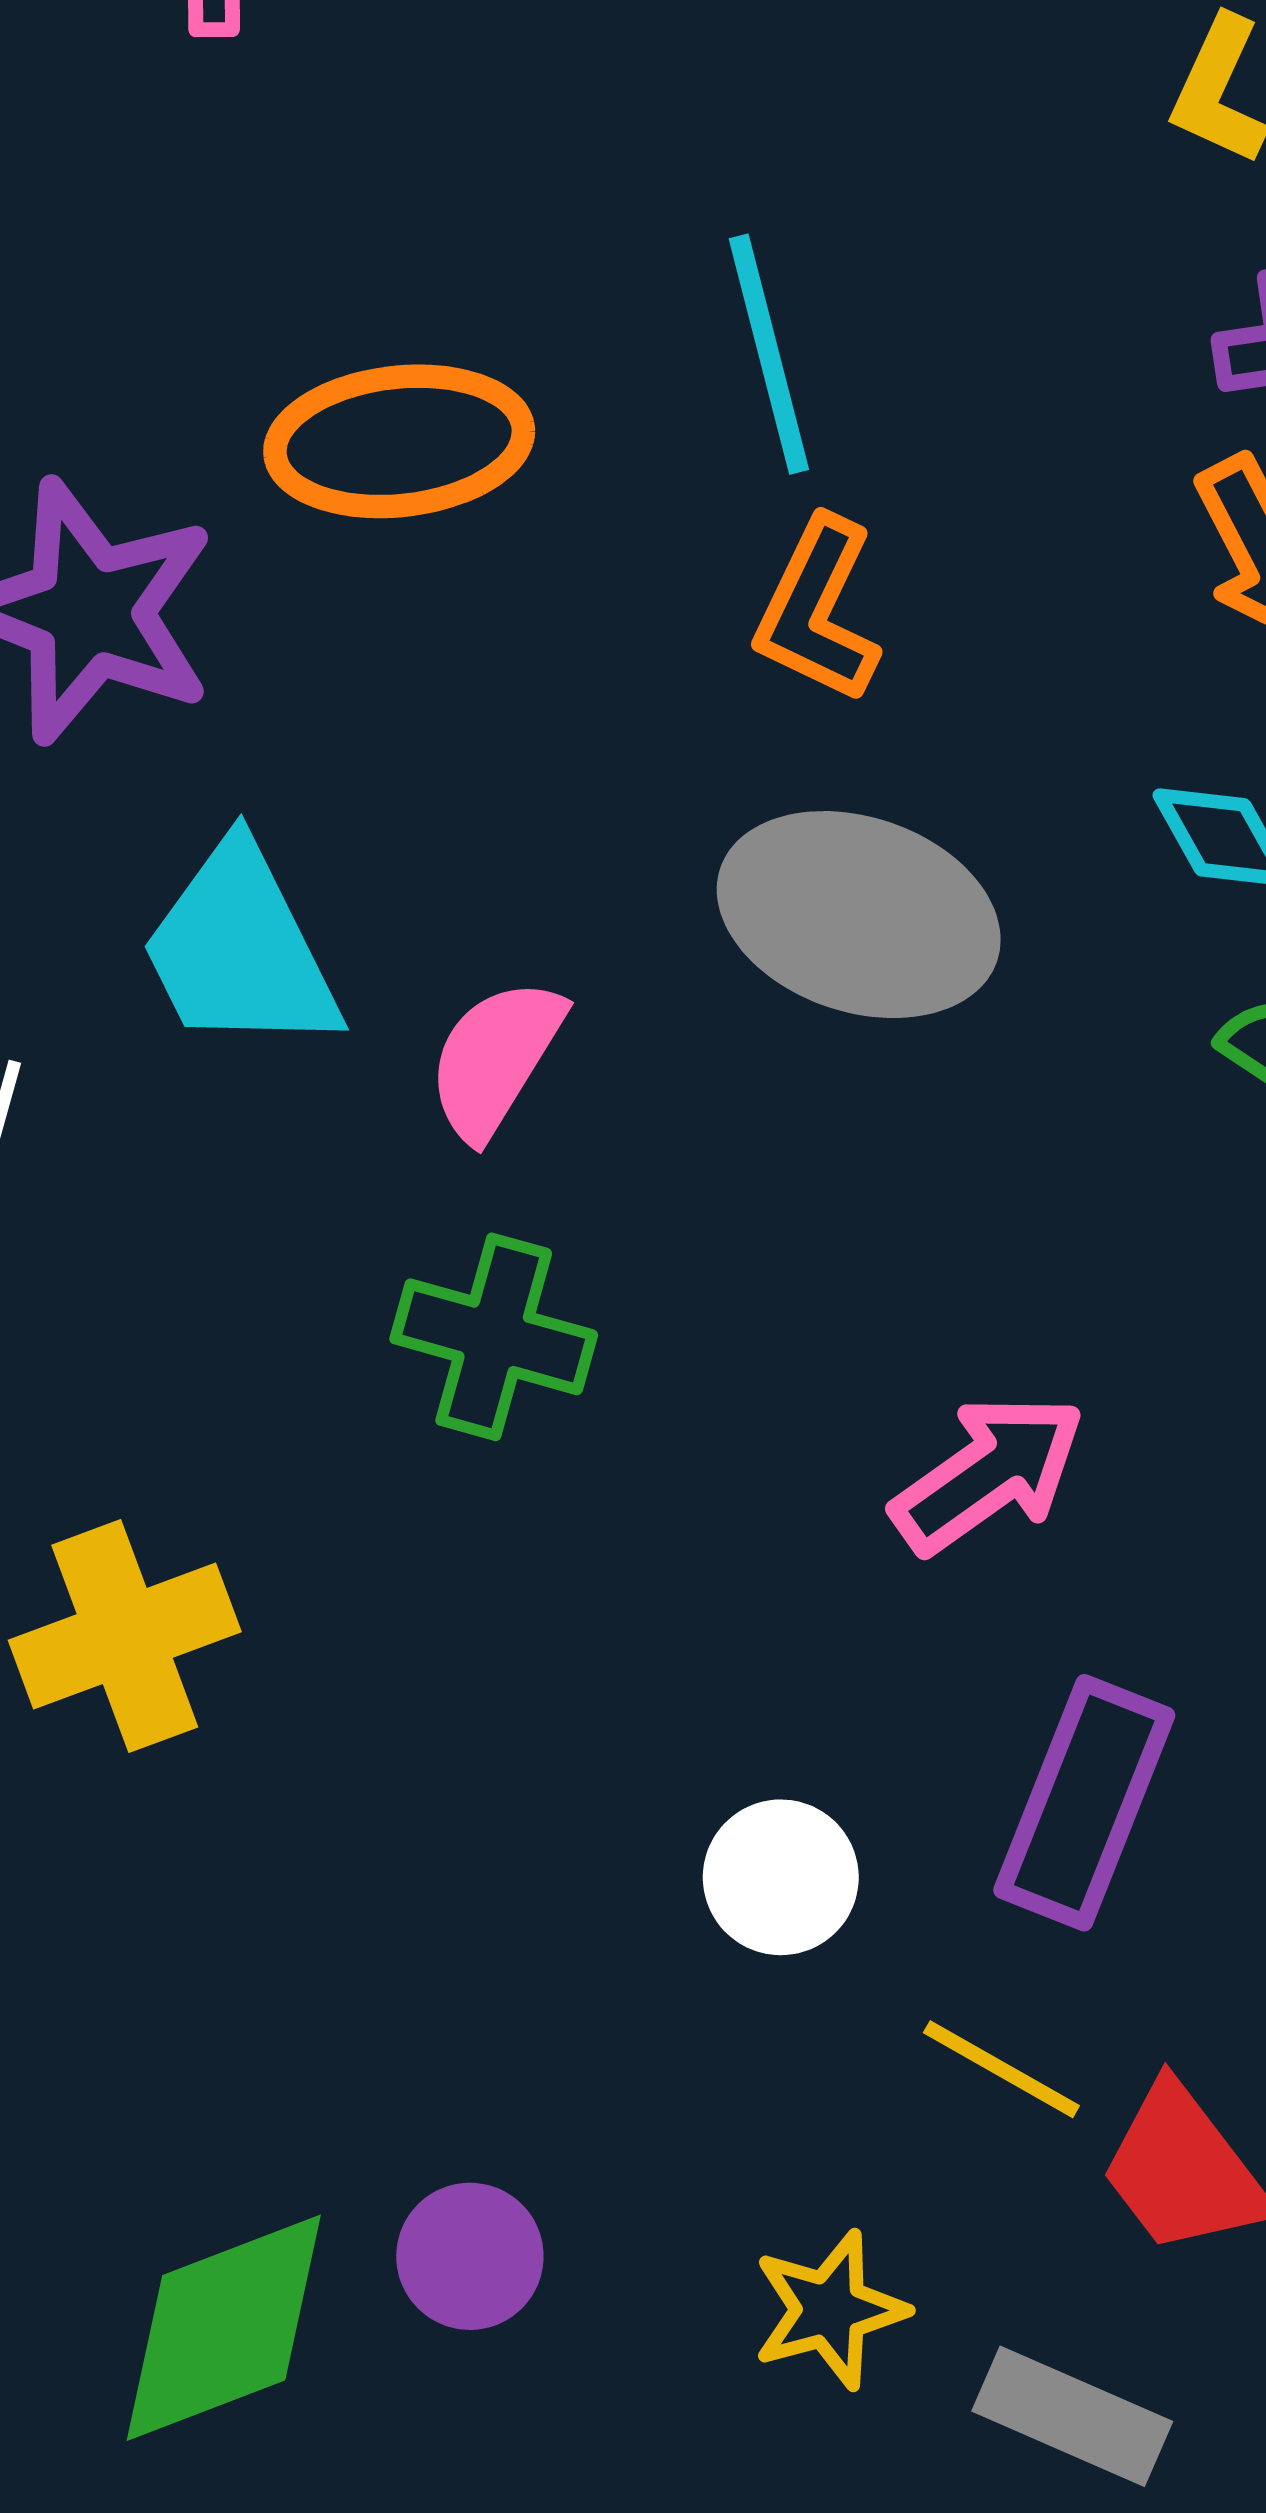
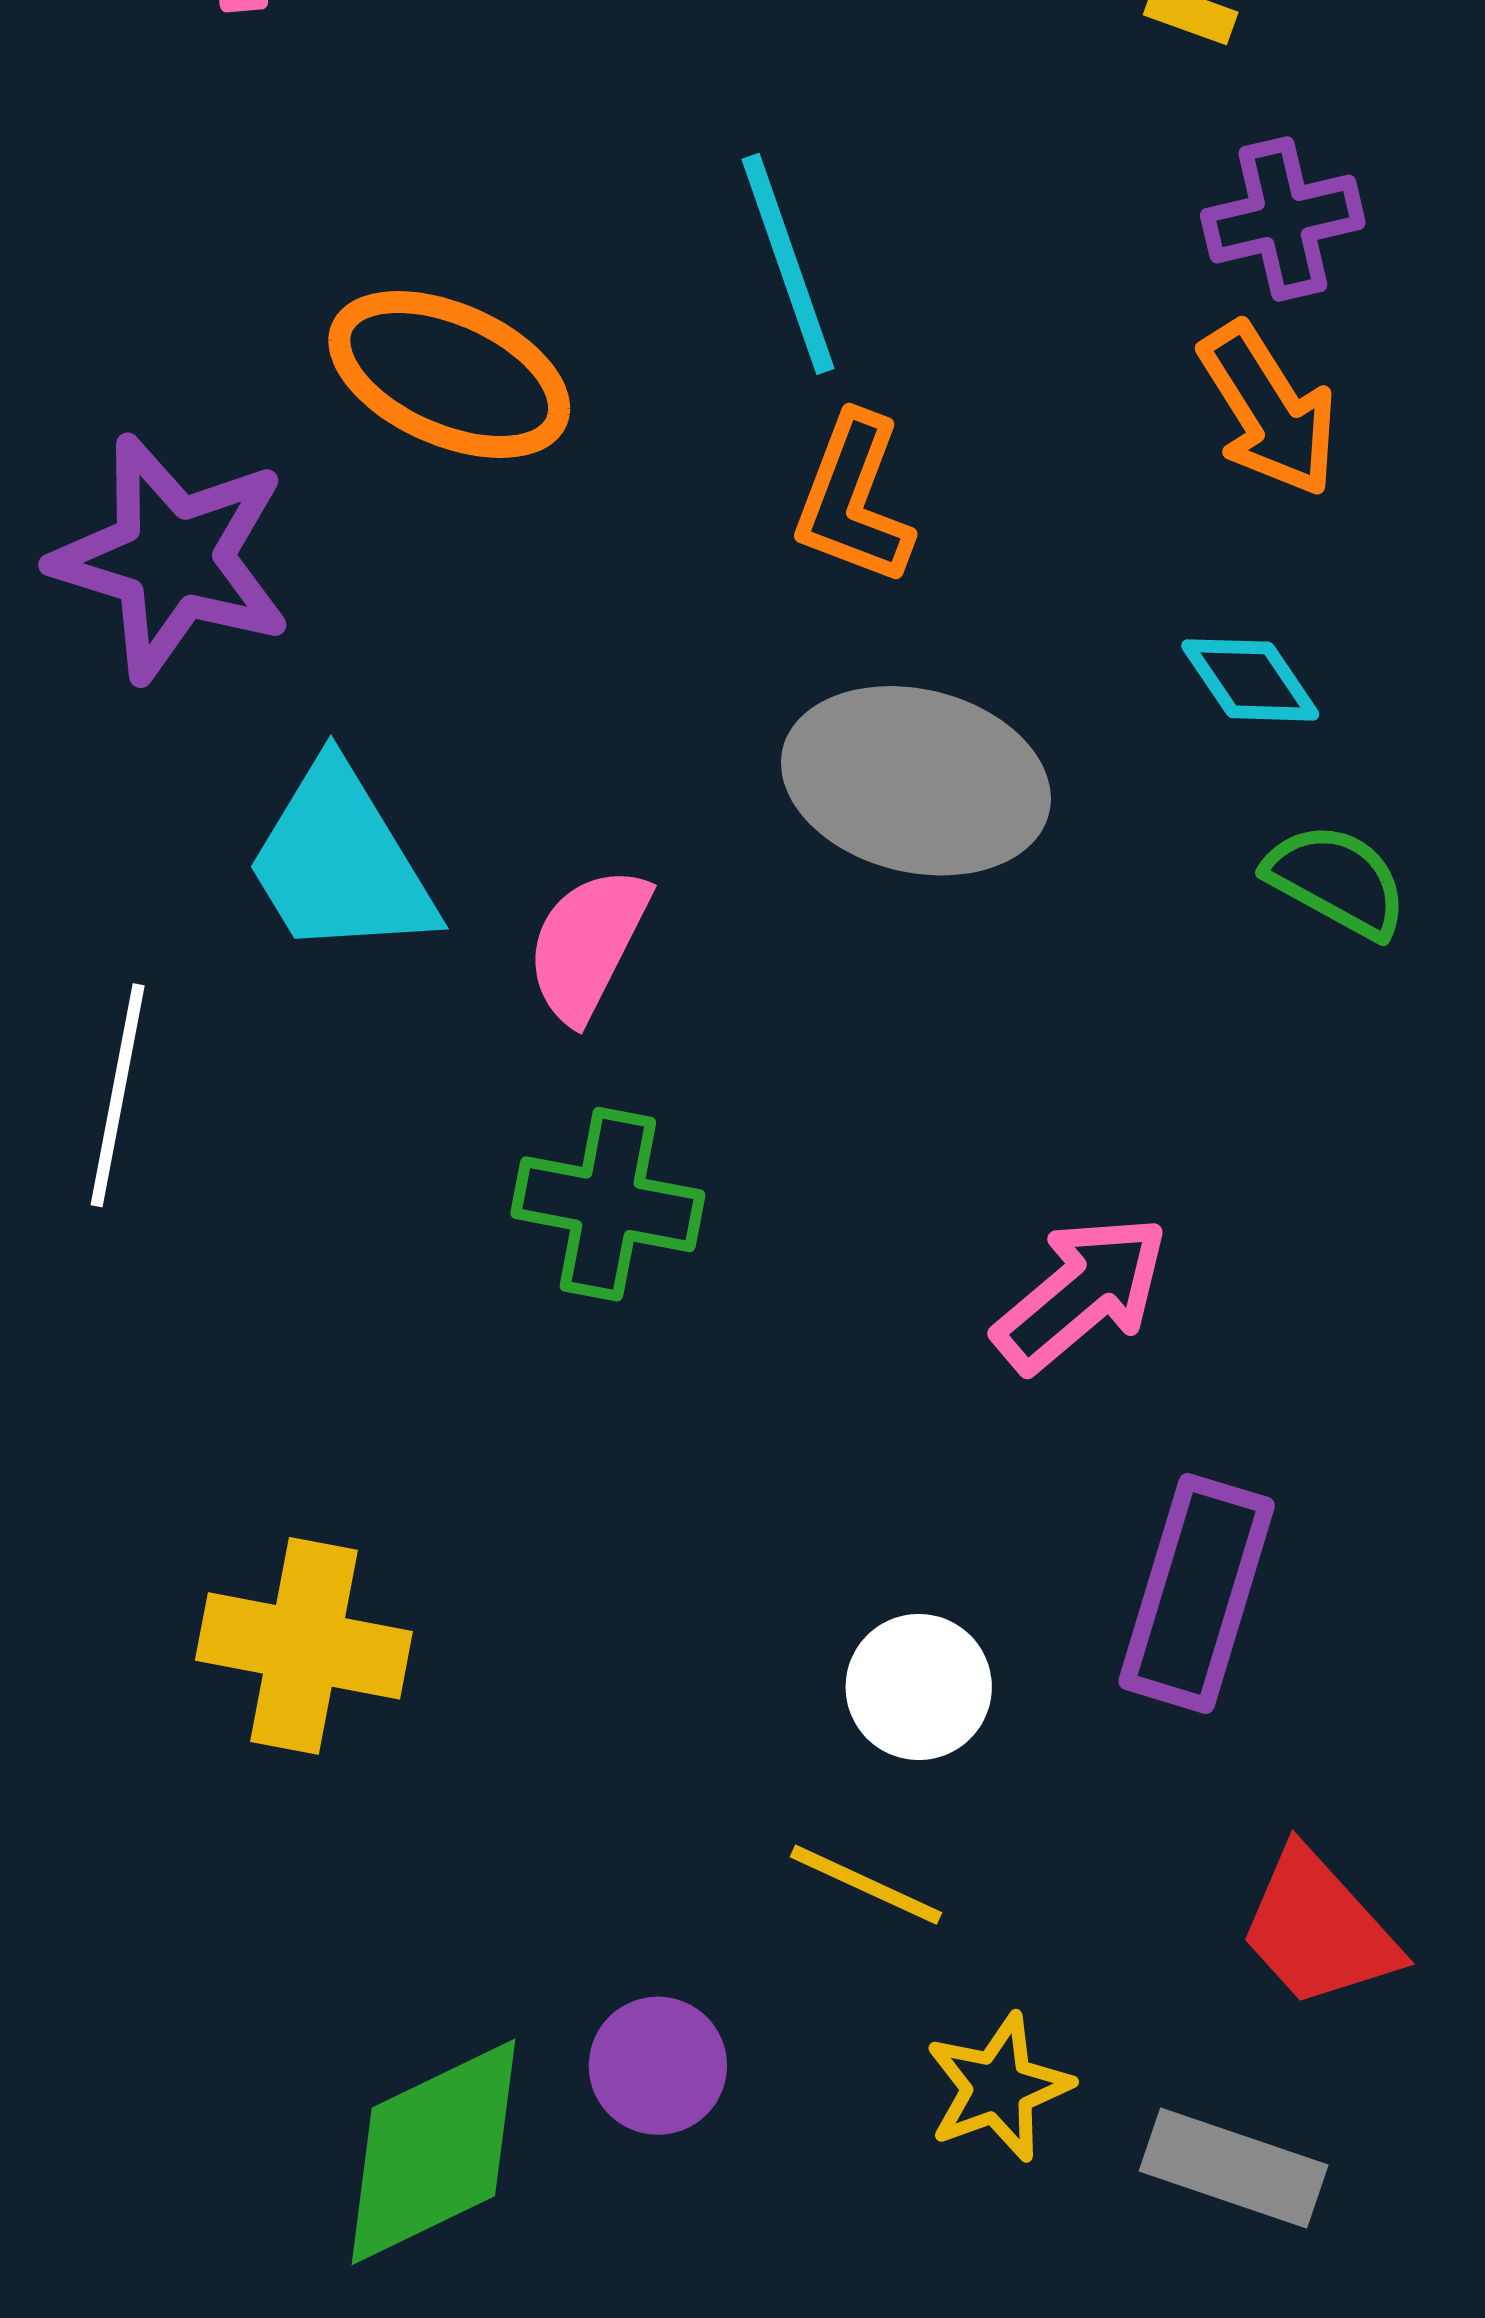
orange ellipse: (399, 441) -> (449, 374), turned 35
yellow cross: (125, 1636) -> (304, 1646), moved, turned 36
yellow line: (1001, 2069) -> (866, 1885), moved

